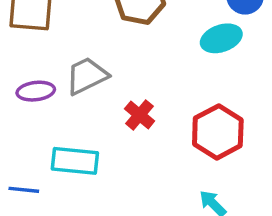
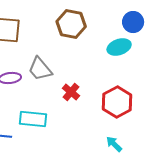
gray trapezoid: (87, 76) -> (40, 69), turned -104

